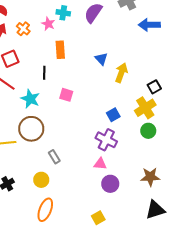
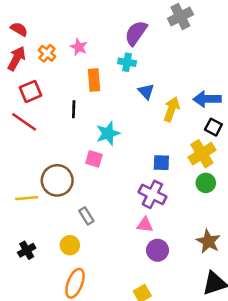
cyan cross: (63, 13) -> (127, 62), moved
blue arrow: (149, 25) -> (207, 99), moved
black square: (154, 87) -> (213, 127), turned -32
pink square: (66, 95) -> (94, 159), moved
cyan star: (30, 99) -> (108, 133), moved, turned 30
blue square: (113, 115) -> (161, 163), turned 32
brown star: (150, 177) -> (208, 241), turned 30

